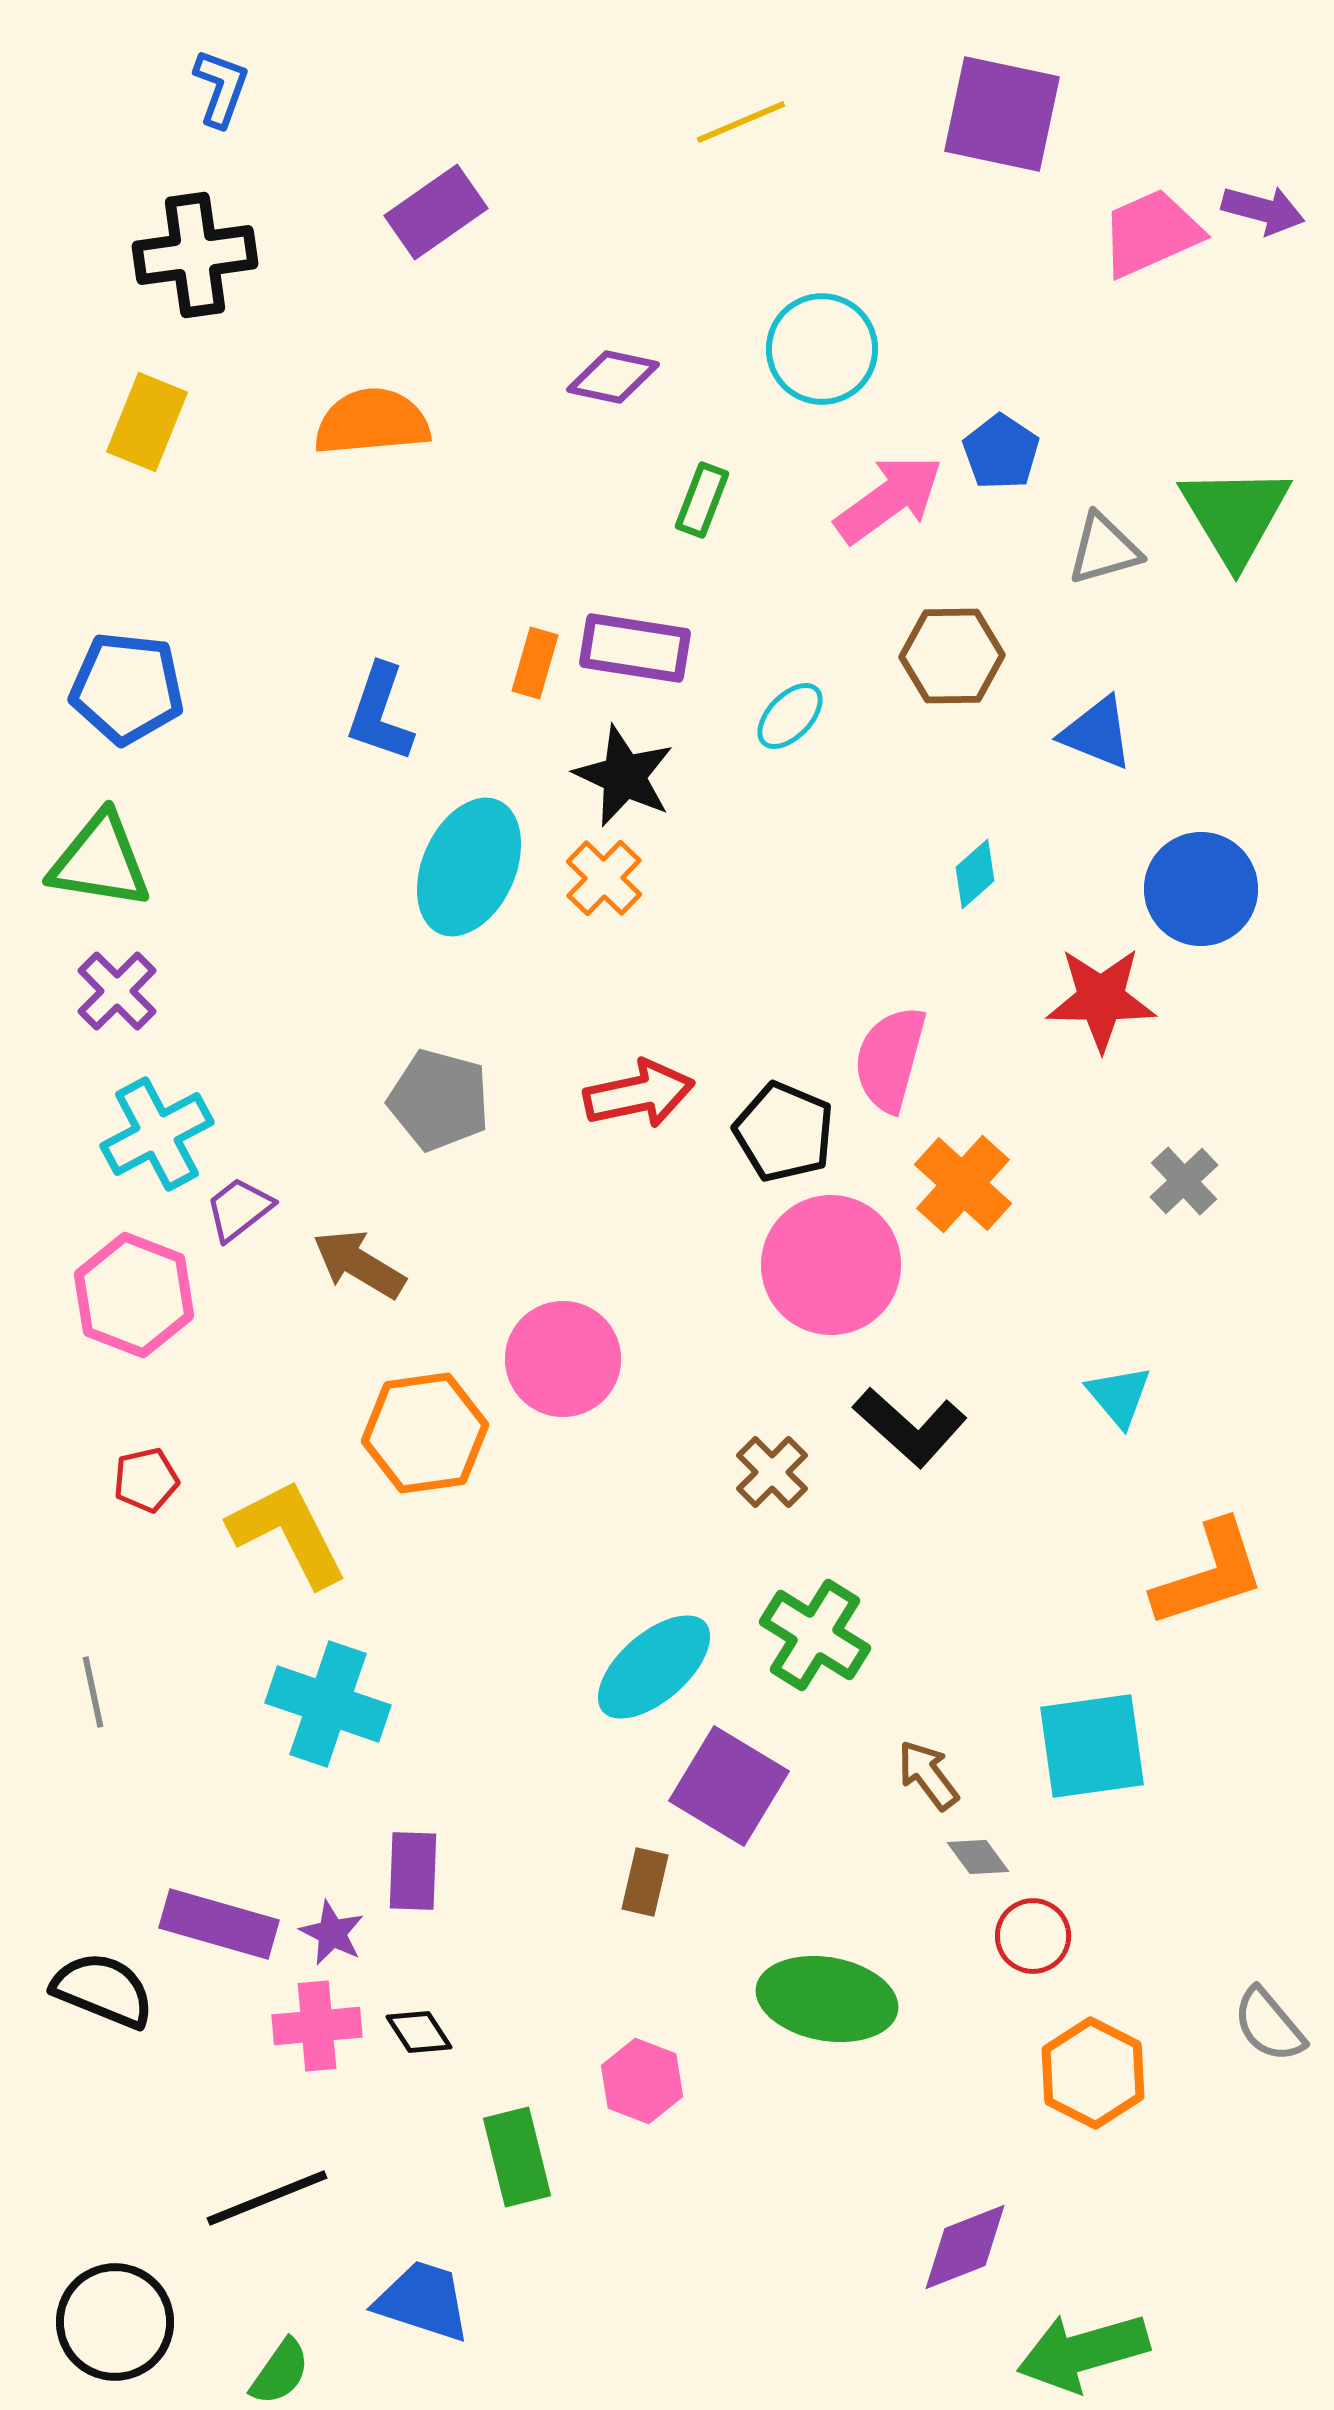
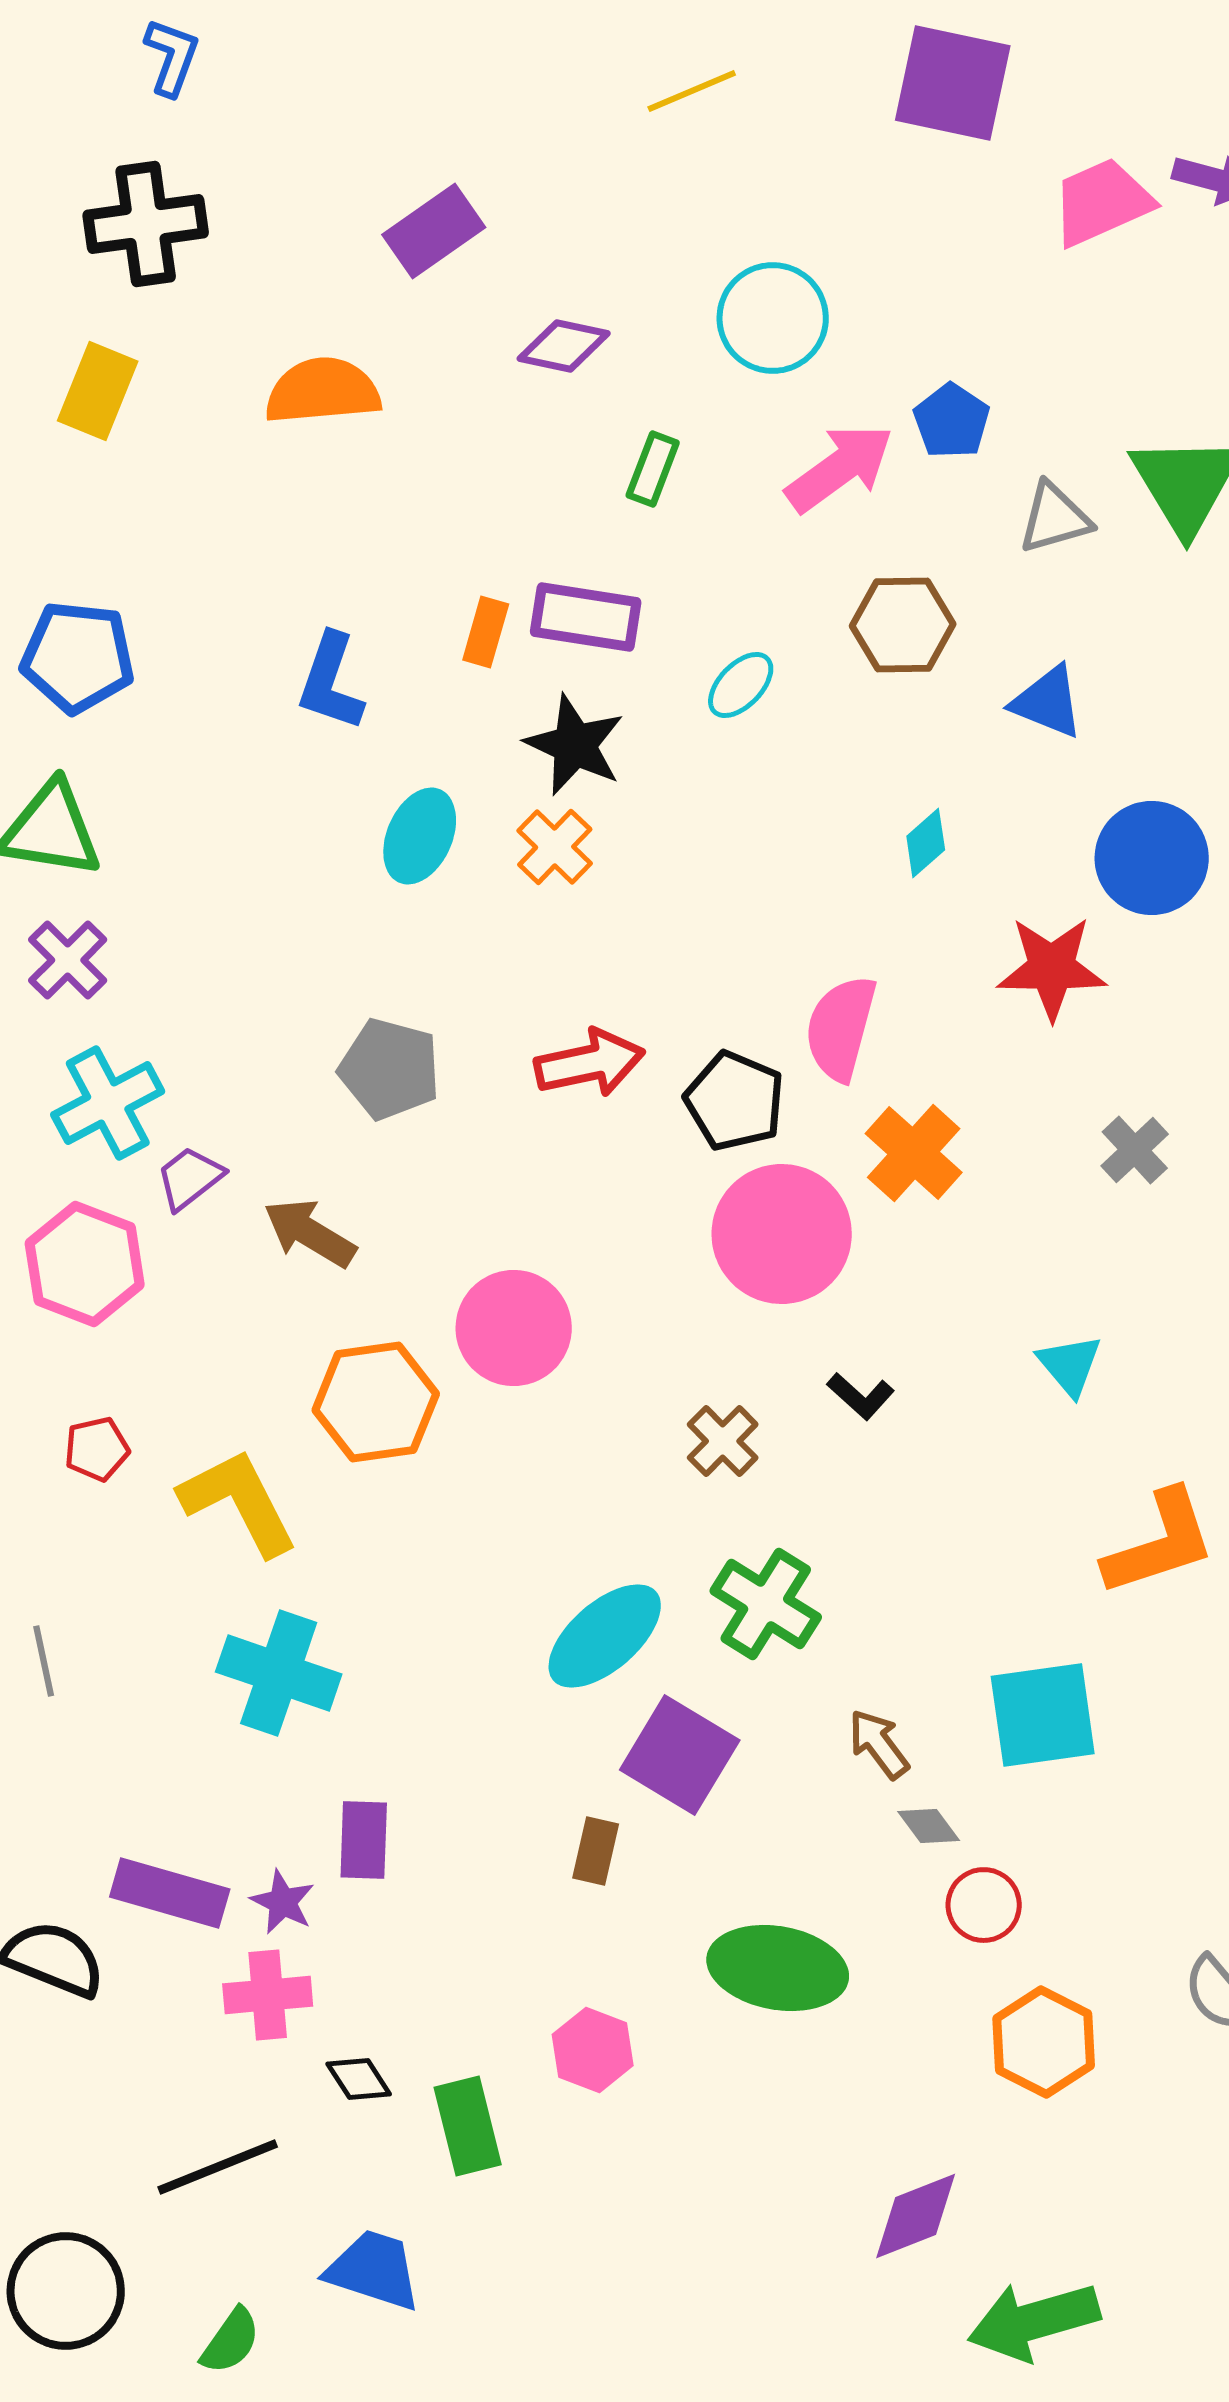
purple rectangle: (436, 212) -> (434, 231), moved
cyan ellipse: (469, 867) -> (420, 836), size x0.7
black L-shape: (910, 1427) -> (861, 1396), size x0.6
black diamond: (419, 2032) -> (359, 2079), moved

